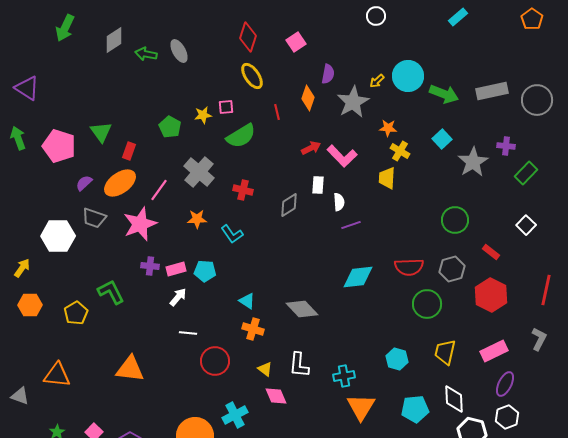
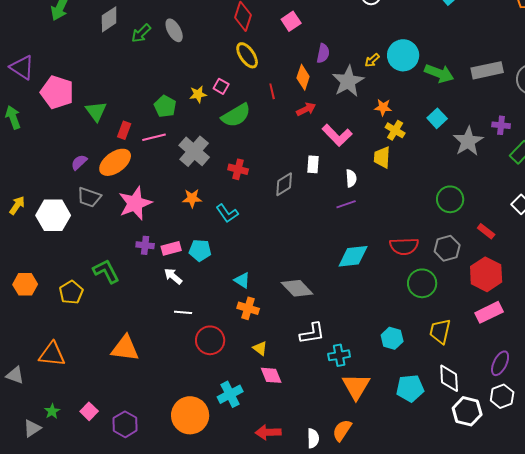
green arrow: (146, 54) -> (141, 33), turned -55
pink square: (226, 107) -> (221, 86), turned 35
pink pentagon: (59, 146) -> (57, 92), moved
red arrow: (311, 148) -> (306, 109), moved
pink line: (159, 190) -> (154, 137), moved, turned 40
white semicircle: (339, 202) -> (351, 178), moved
yellow arrow: (22, 268) -> (17, 205), moved
white arrow: (178, 297) -> (173, 276), turned -90
pink rectangle: (494, 351) -> (489, 312), moved
white L-shape: (299, 365) -> (312, 333), moved, turned -104

